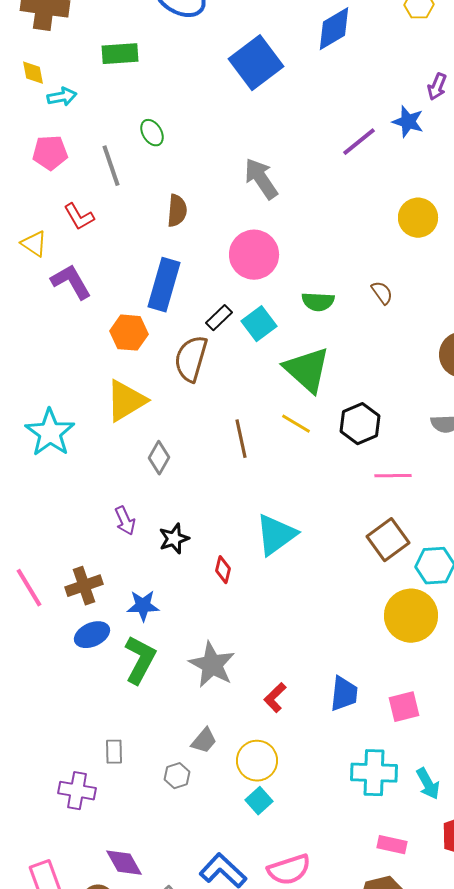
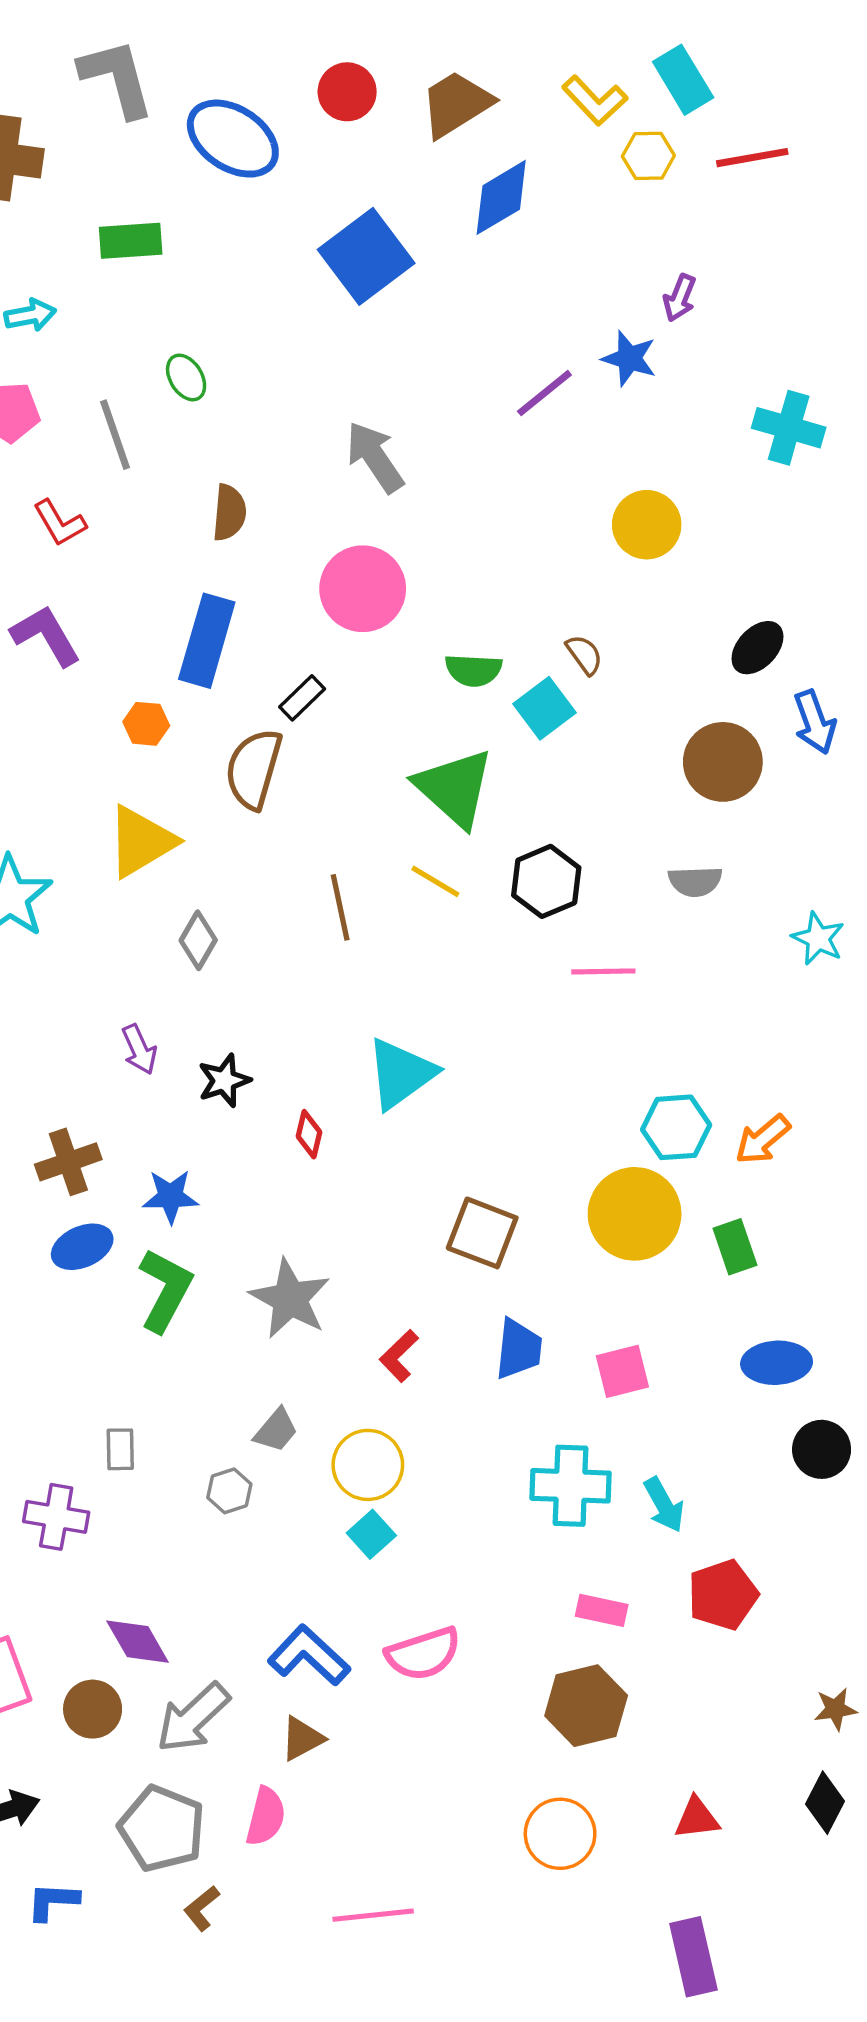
cyan square: (259, 324) -> (544, 708), moved
orange hexagon: (129, 333) -> (146, 724), size x0.7
brown square: (388, 540) -> (482, 1233), moved, turned -33

